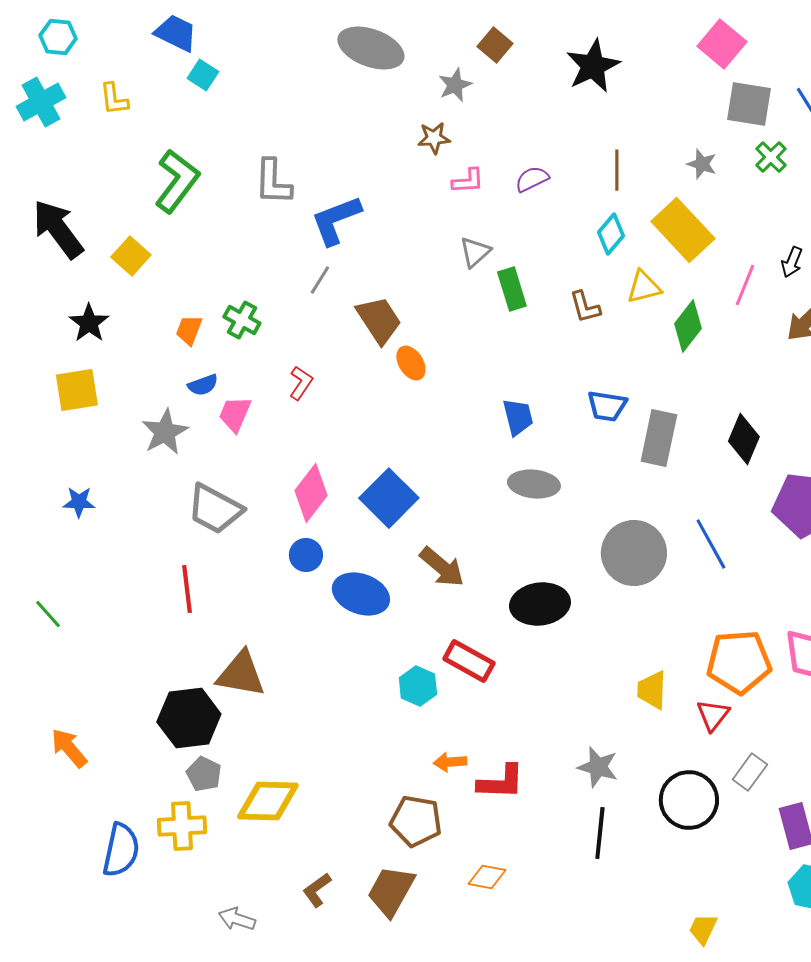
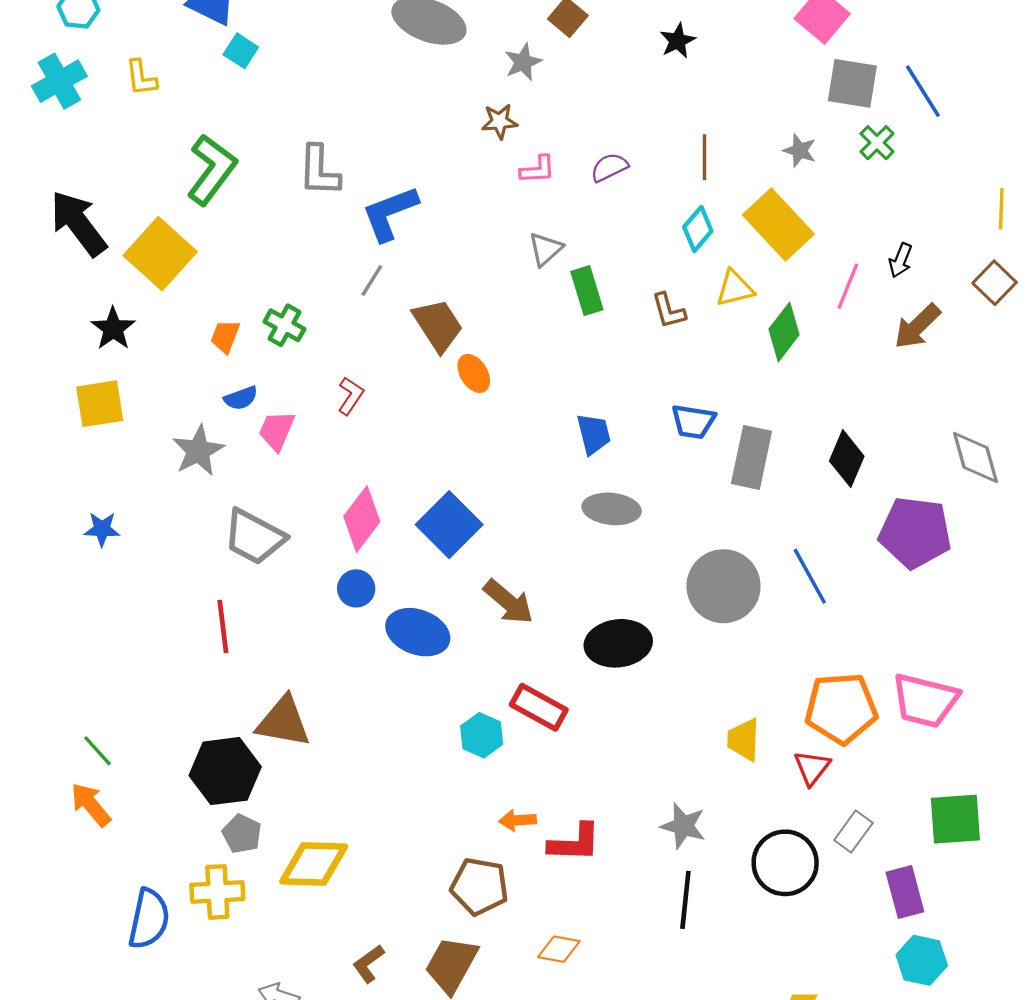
black star: (593, 66) -> (678, 41), size x0.6
yellow square: (131, 256) -> (160, 254), size x1.6
green line: (48, 614) -> (97, 751), moved

